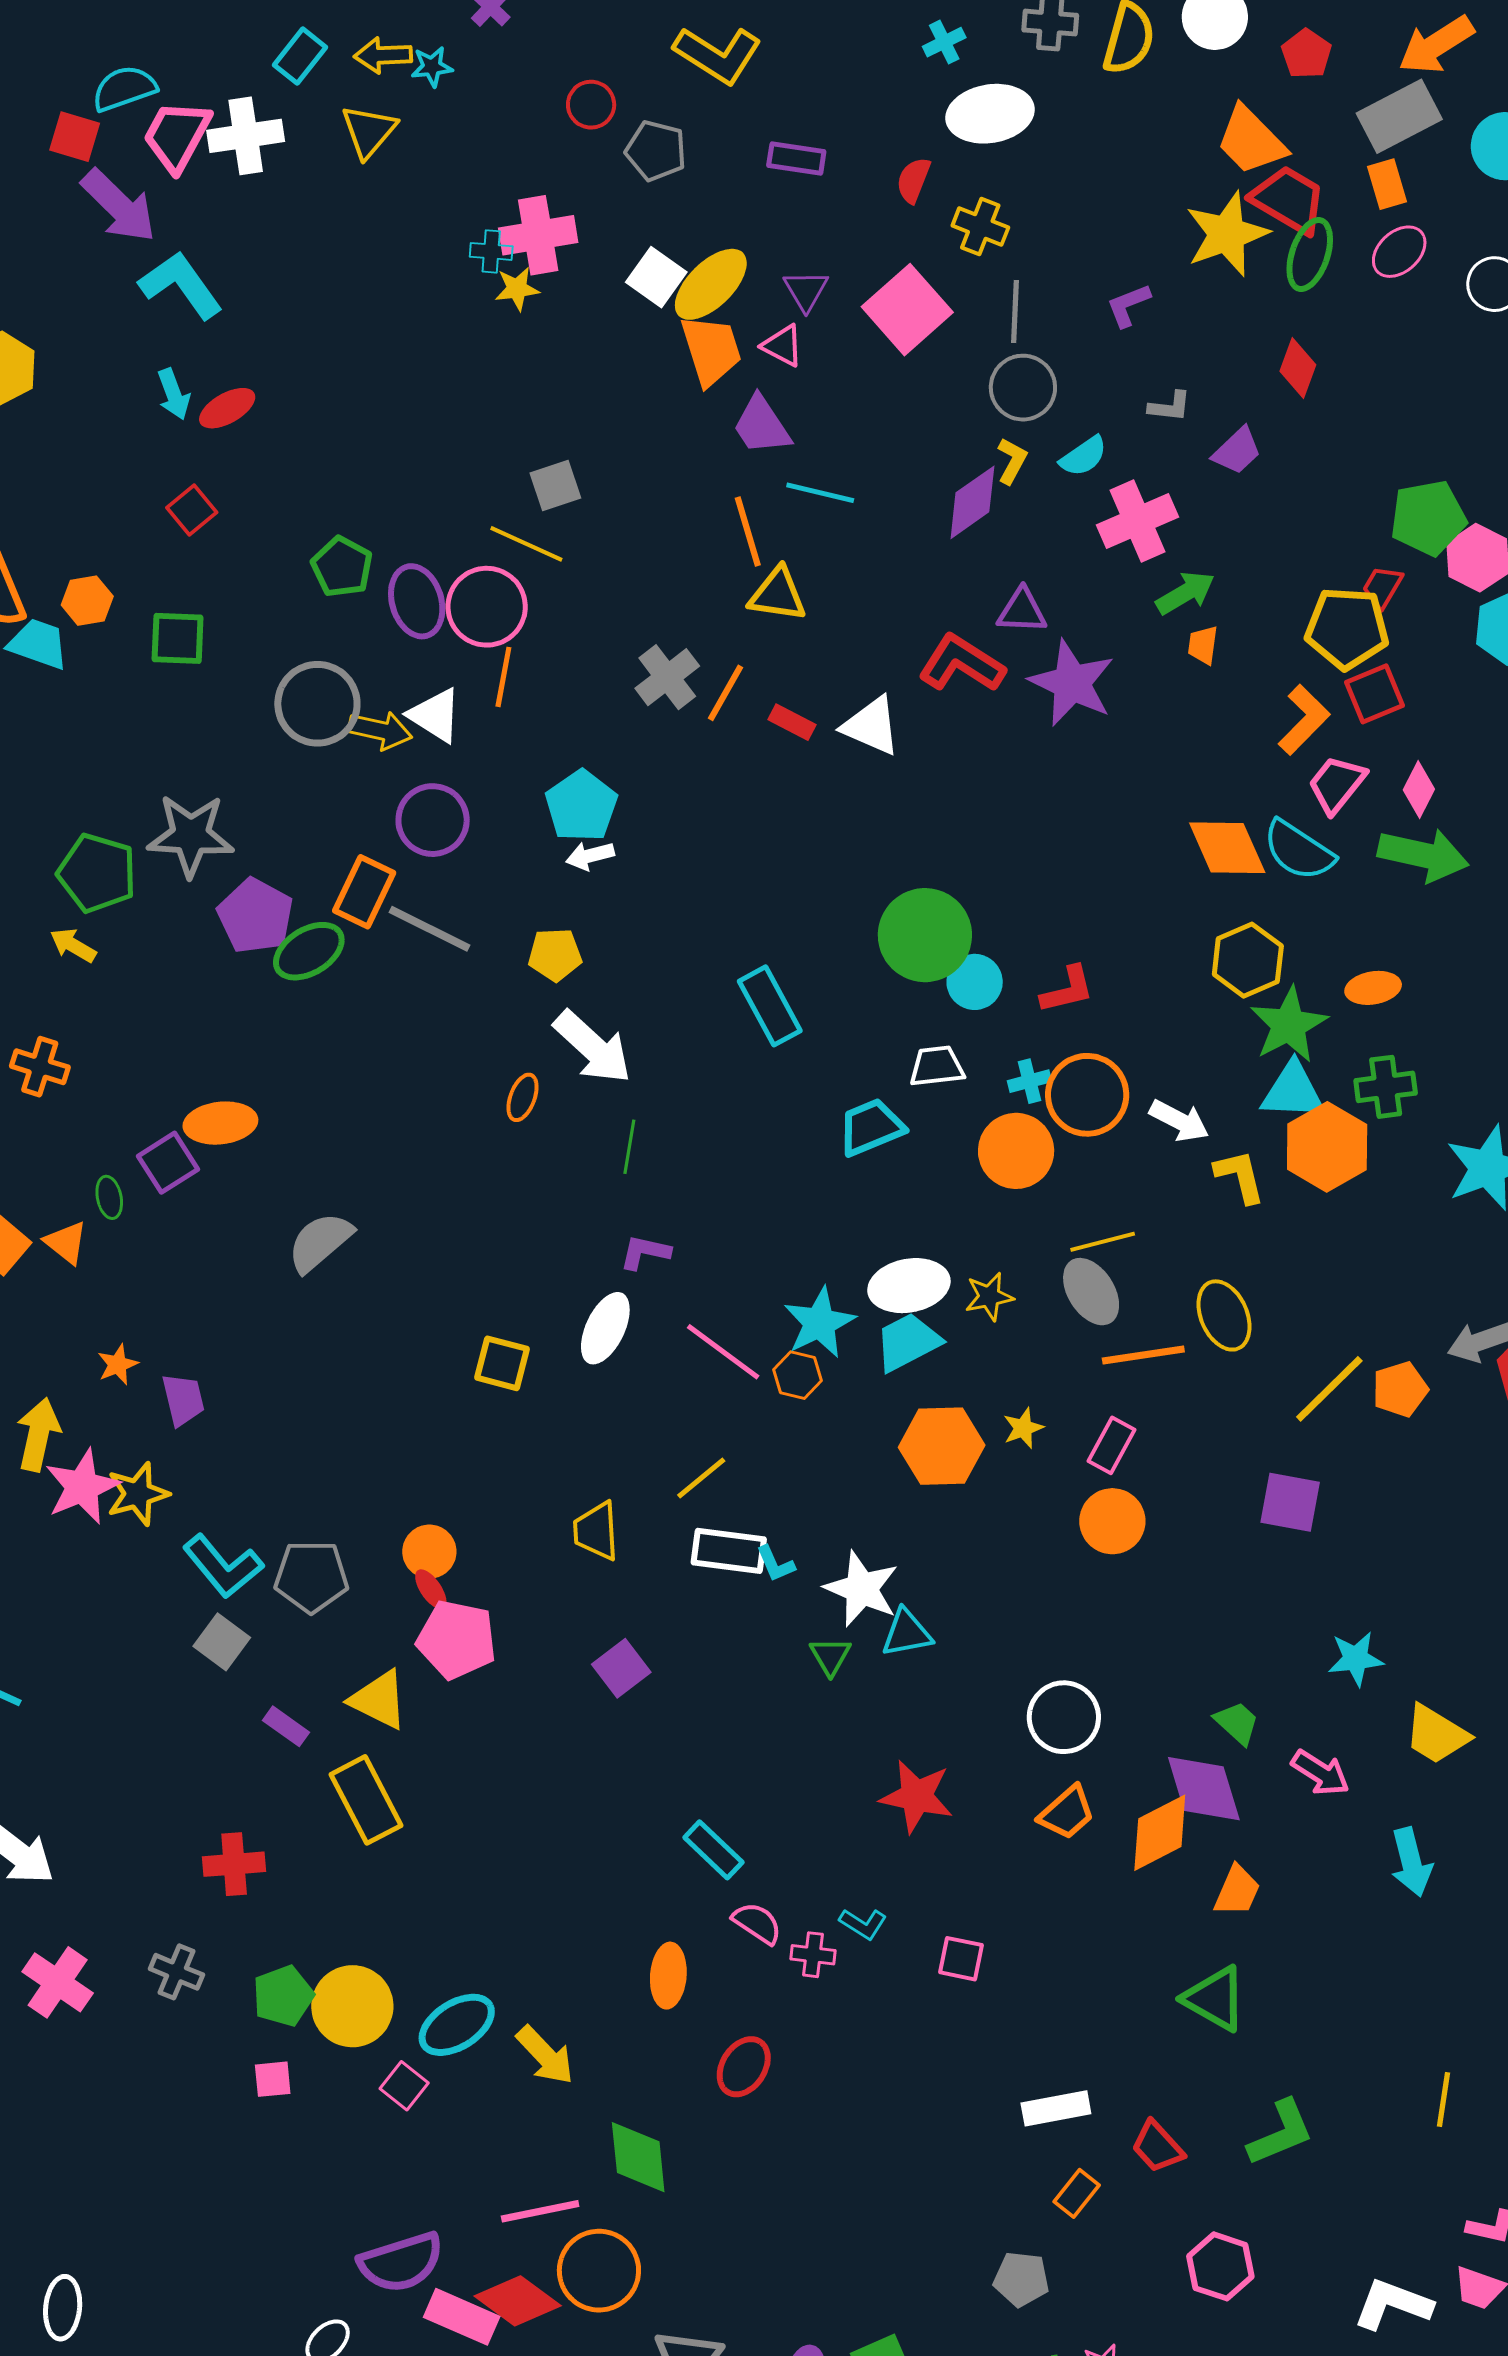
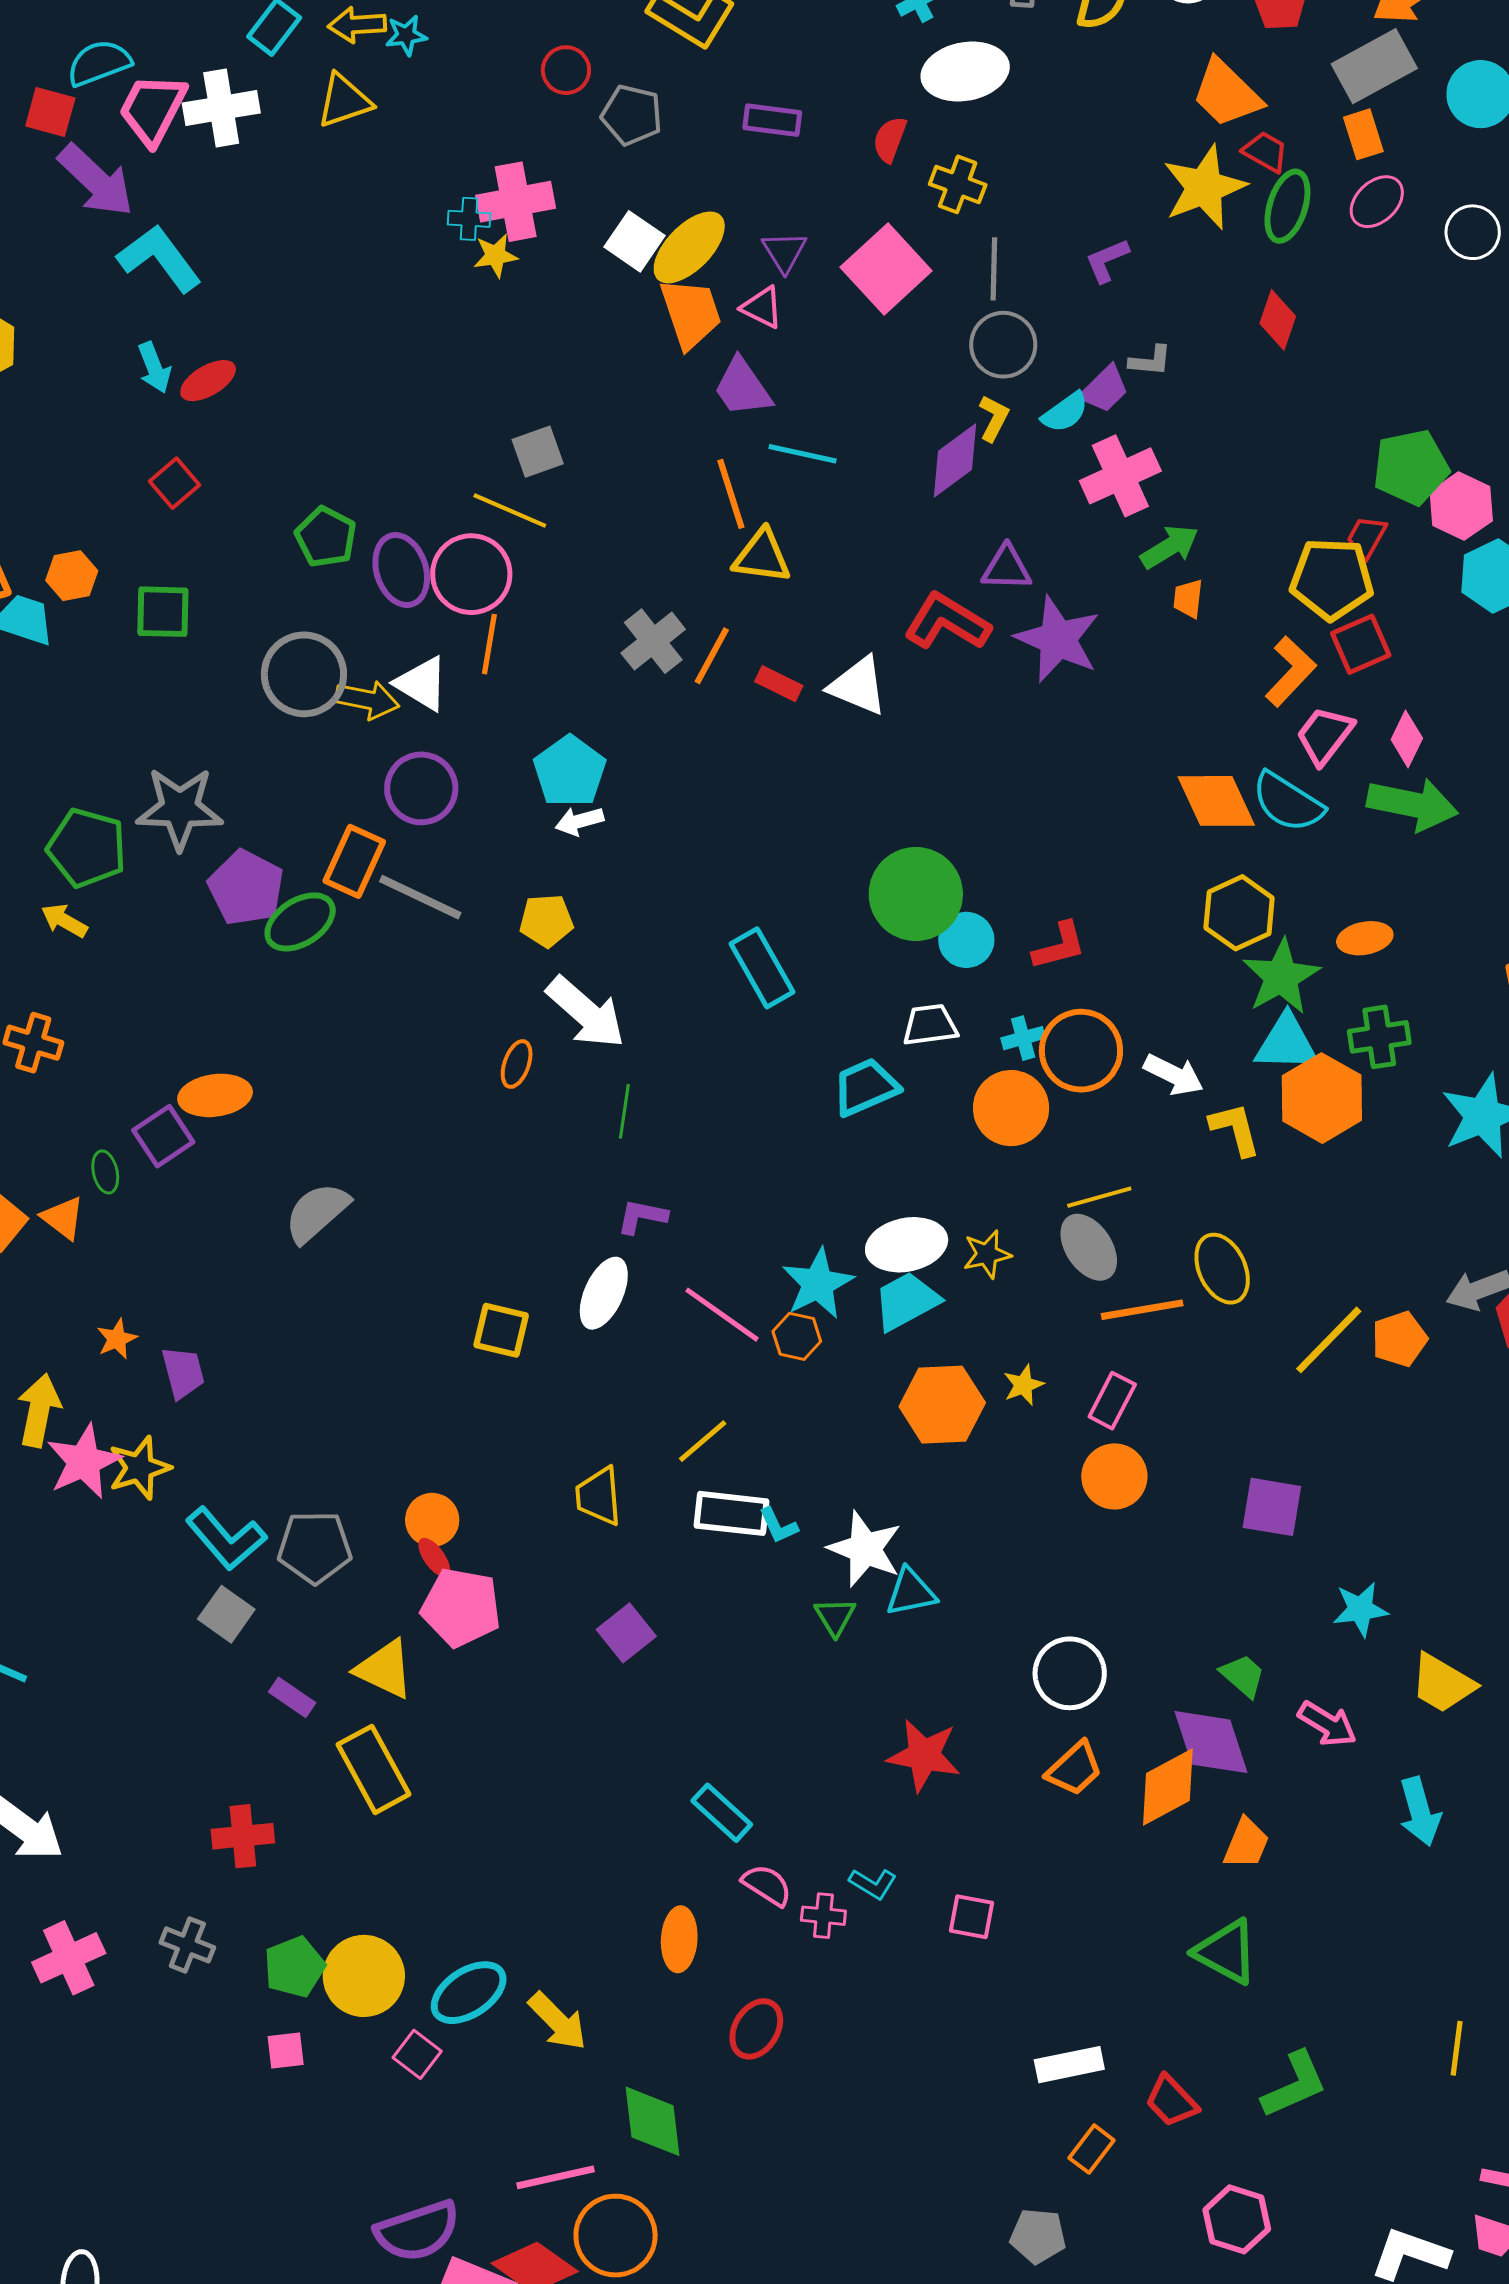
yellow triangle: (369, 131) -> (344, 101), turned 32
red trapezoid: (1289, 200) -> (1265, 152), size x0.6
purple trapezoid: (1237, 451) -> (1104, 389), moved
purple square: (1290, 1502) -> (1272, 1507), moved
pink cross: (58, 1982) -> (69, 1958), turned 32

